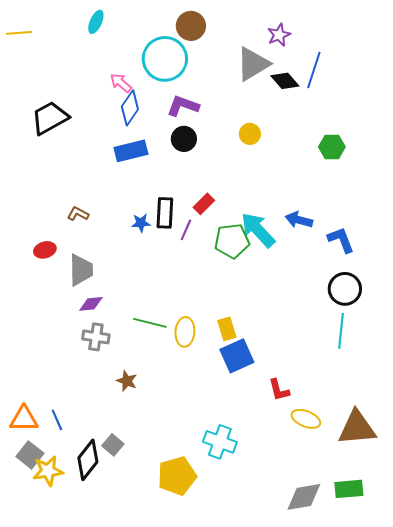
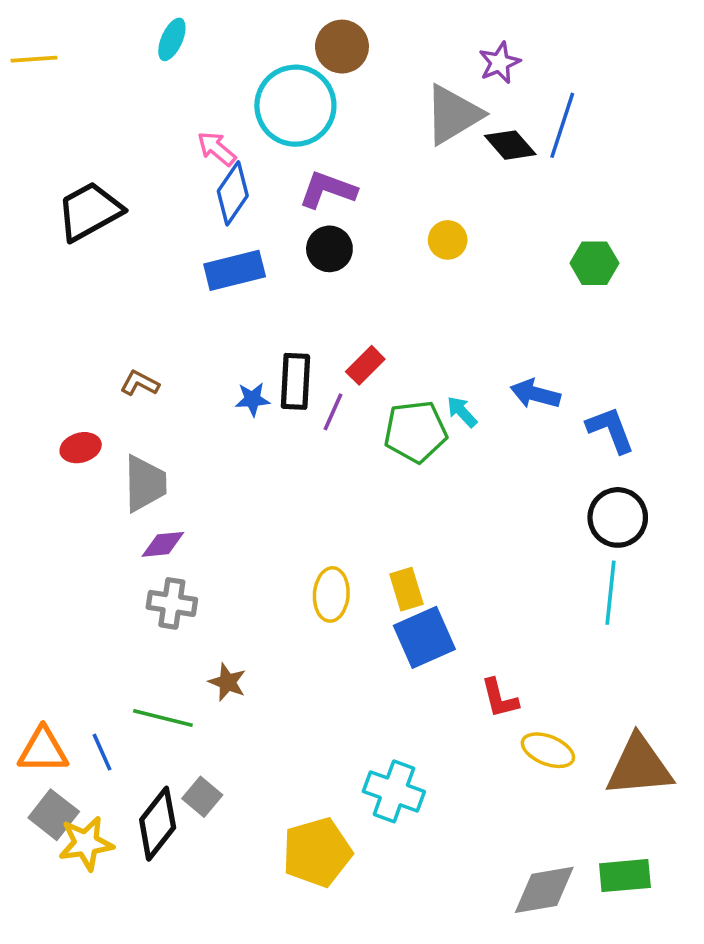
cyan arrow: (258, 230) -> (462, 412), size x0.5
green line: (150, 323) -> (163, 718), moved

